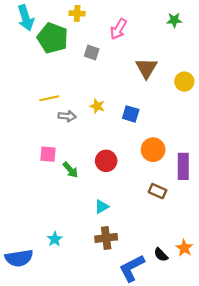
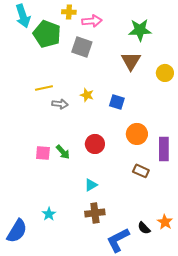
green star: (174, 20) -> (140, 30), moved, size x1.6
pink arrow: (118, 29) -> (92, 21), moved, turned -126
gray square: (92, 53) -> (82, 47), size x1.5
pink square: (48, 154) -> (43, 153), moved
blue semicircle: (19, 258) -> (17, 231), turned -50

